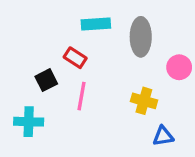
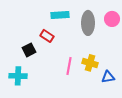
pink circle: (179, 67) -> (112, 19), moved
pink line: (81, 96) -> (69, 66), moved
blue triangle: (163, 136) -> (108, 77), moved

